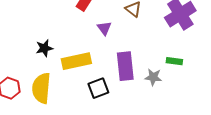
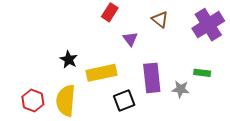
black star: (44, 48) -> (69, 59), turned -30

